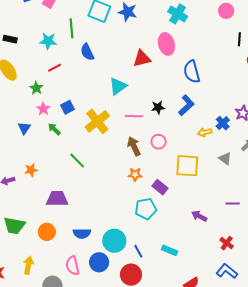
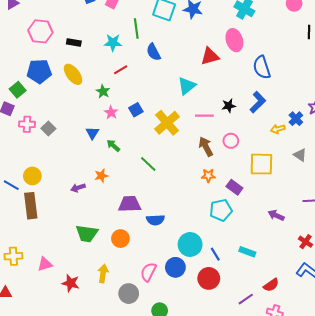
green arrow: (54, 129) -> (113, 146), moved
blue semicircle: (82, 233) -> (155, 220), moved
pink semicircle: (73, 266) -> (148, 272), turned 42

